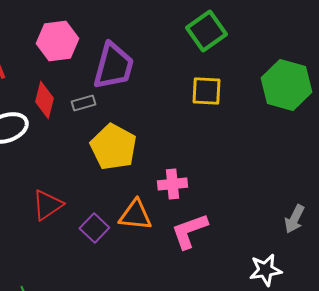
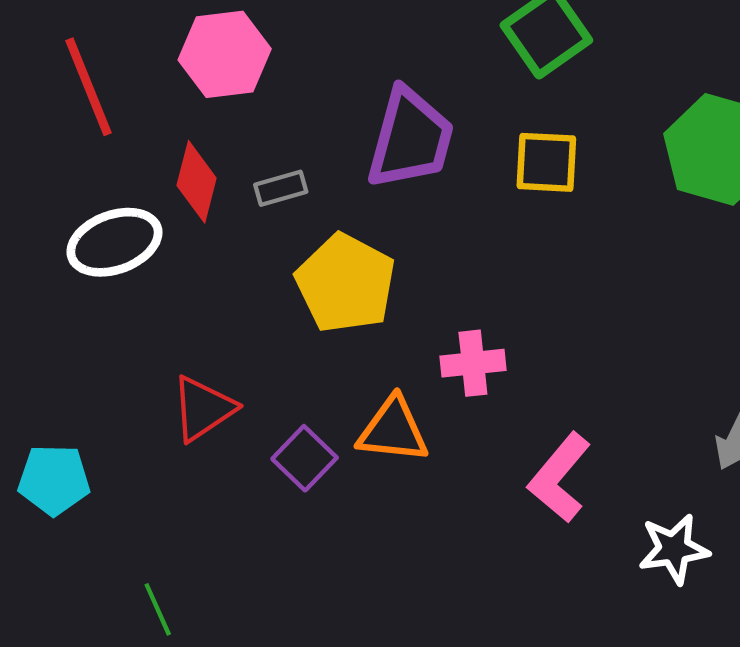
purple trapezoid: (113, 66) -> (410, 139), moved
pink L-shape: (189, 231) -> (559, 478), moved, turned -30

